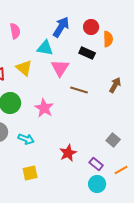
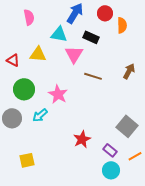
black rectangle: (87, 53) -> (91, 37), moved
yellow triangle: (24, 68) -> (38, 54), turned -36
cyan arrow: (26, 139) -> (40, 115), moved, turned 119
gray square: (113, 140) -> (127, 126), size x1.5
yellow square: (30, 173) -> (27, 160), moved

